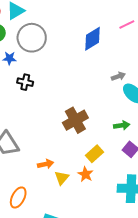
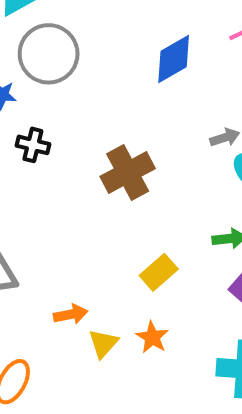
brown cross: (75, 120) -> (128, 172), moved
yellow rectangle: (95, 154) -> (159, 272), moved

